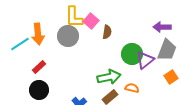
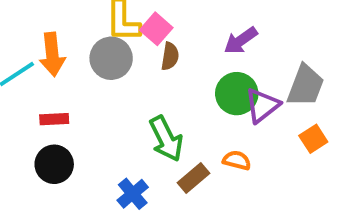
purple arrow: (162, 27) -> (241, 41), moved, turned -36
brown semicircle: (107, 32) -> (170, 56), moved
red rectangle: (39, 67) -> (54, 119), turned 40
green arrow: (109, 77) -> (166, 139), moved, turned 75

